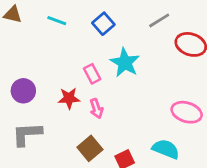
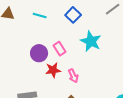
pink rectangle: (92, 74) -> (60, 49), moved
purple circle: (23, 91) -> (39, 53), moved

